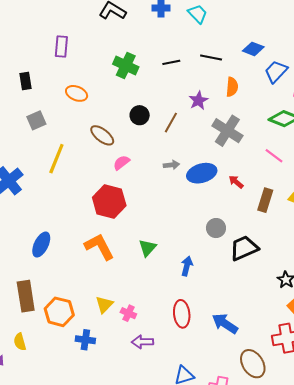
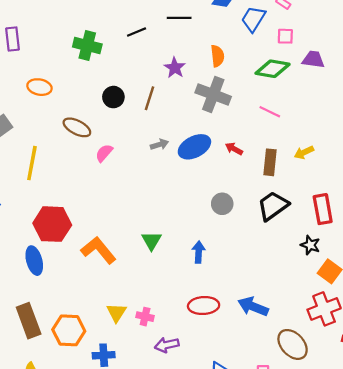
orange semicircle: (232, 87) -> (217, 56), moved
red hexagon: (109, 202) -> (52, 224), moved
blue ellipse: (41, 245) -> (34, 261), turned -30
black trapezoid: (244, 248) -> (273, 206), moved
red ellipse: (182, 314) -> (204, 306), turned -76

